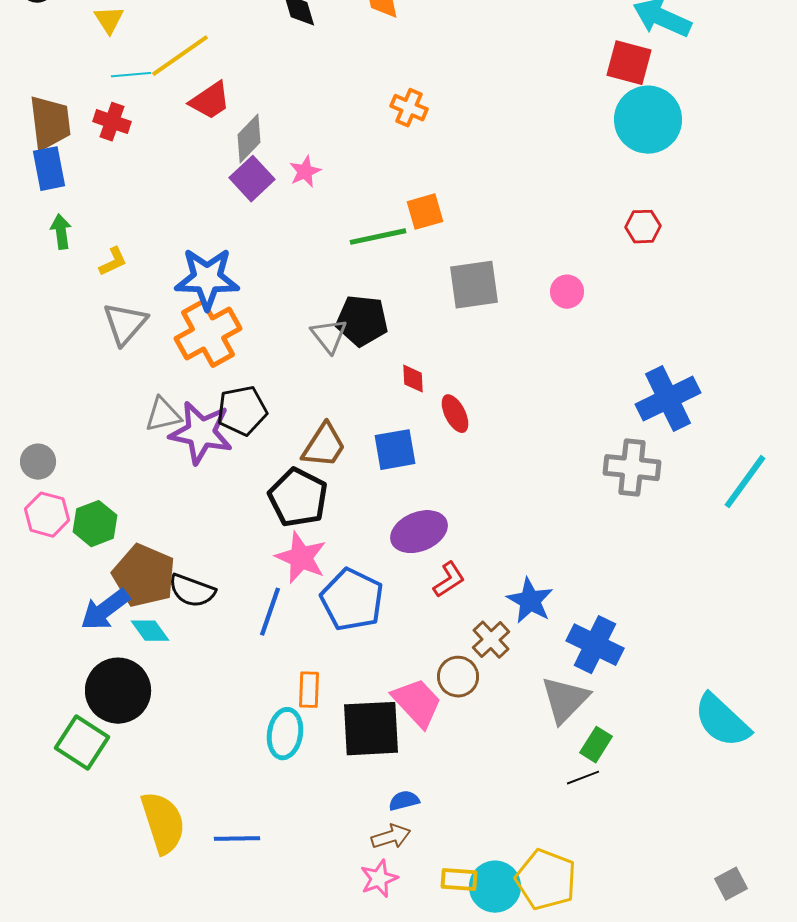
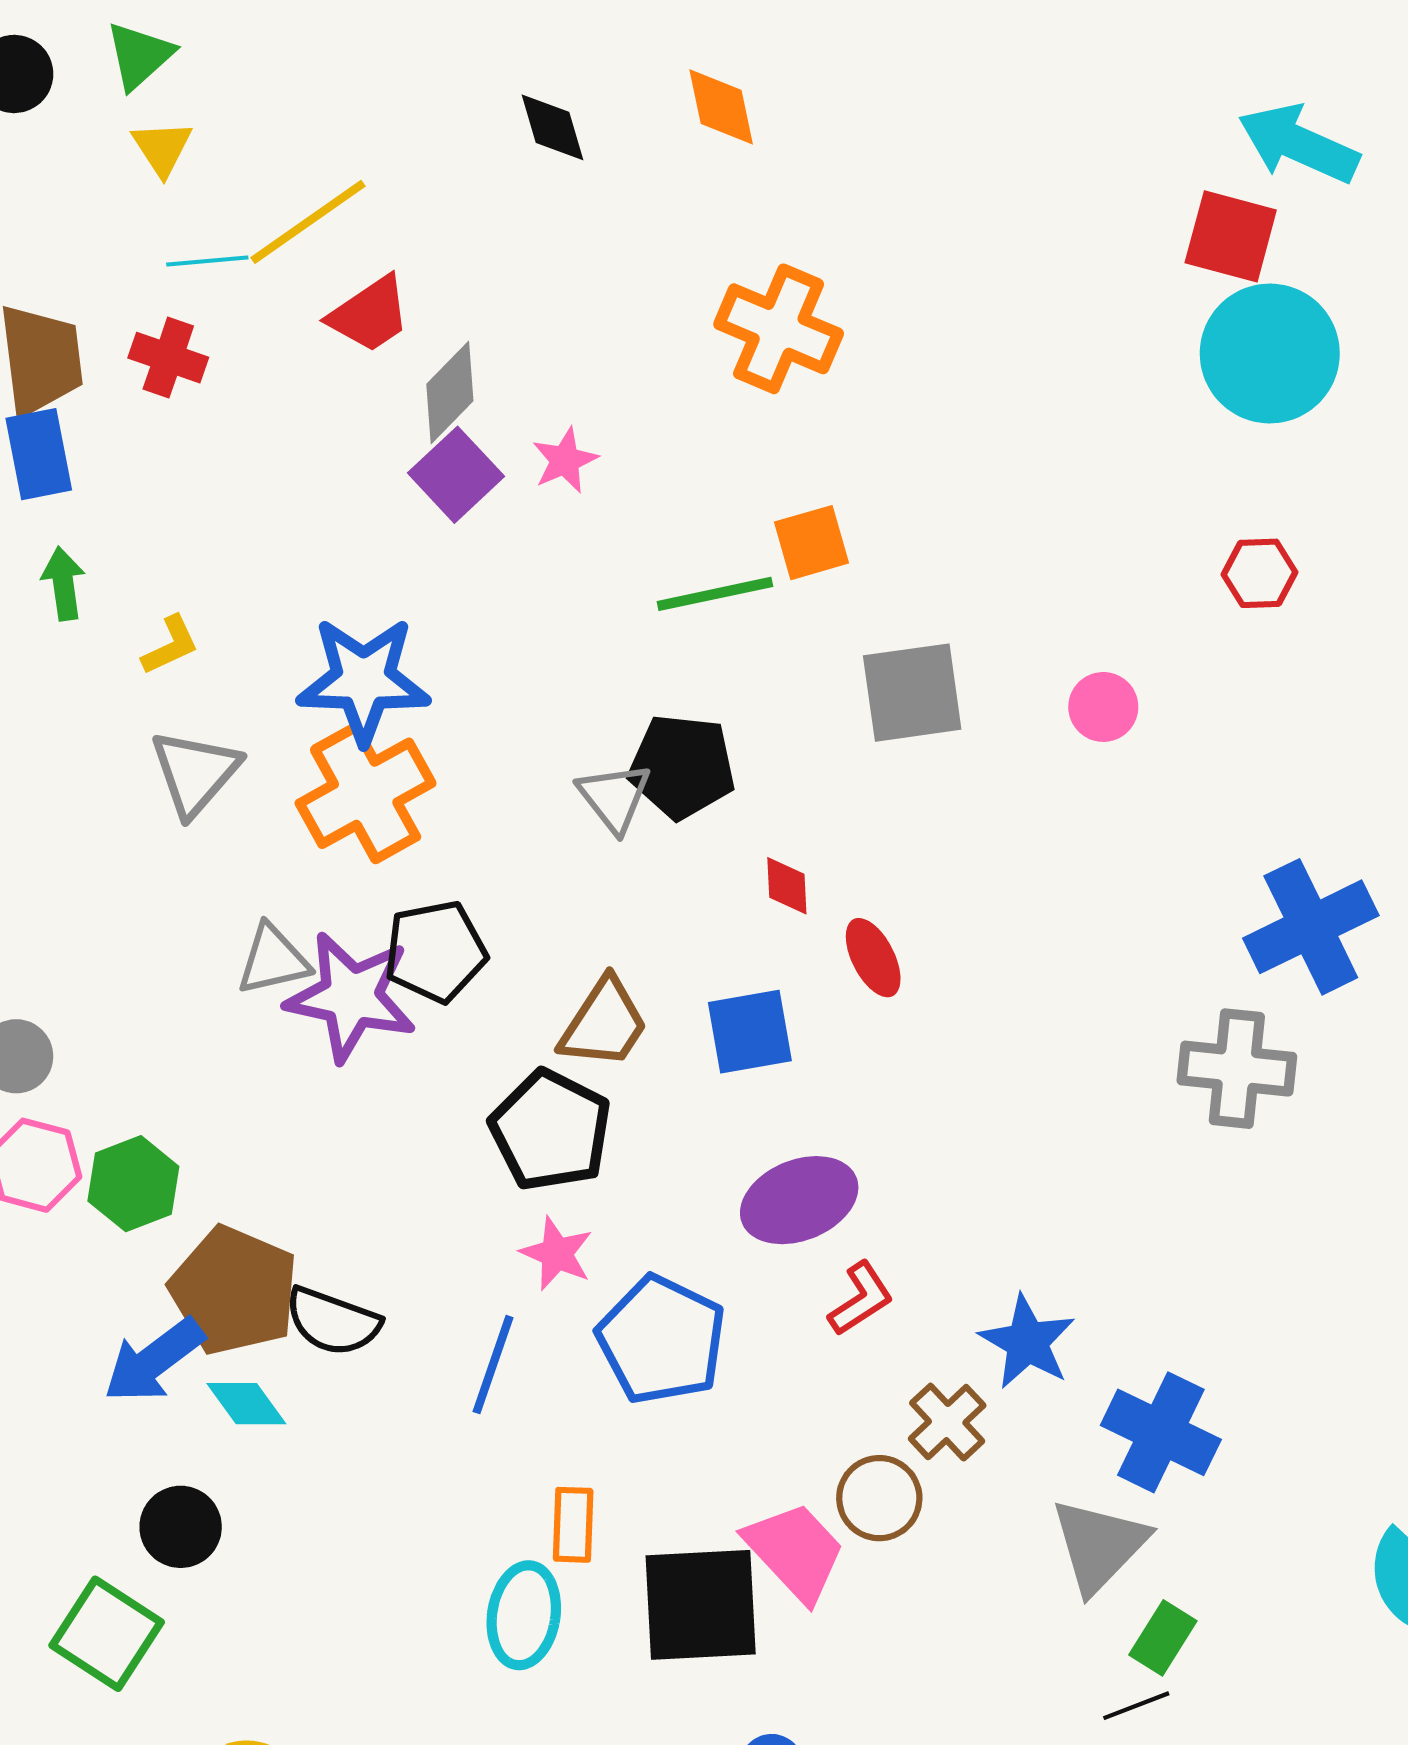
orange cross: (409, 108) -> (779, 329), size x1.6
pink star: (301, 558) -> (557, 1254), size x0.7
black circle: (118, 691) -> (181, 1527), size x0.6

